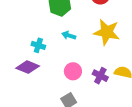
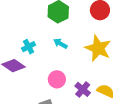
cyan cross: (38, 45) -> (29, 47), turned 32

